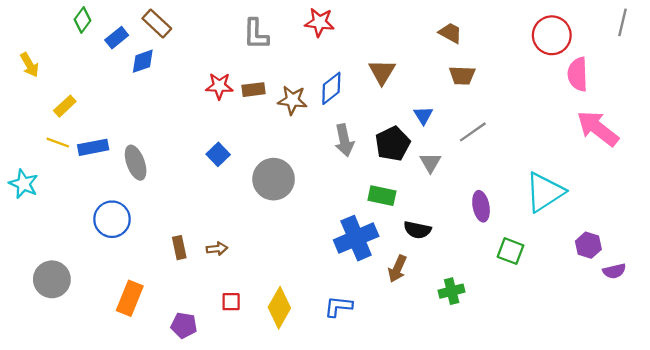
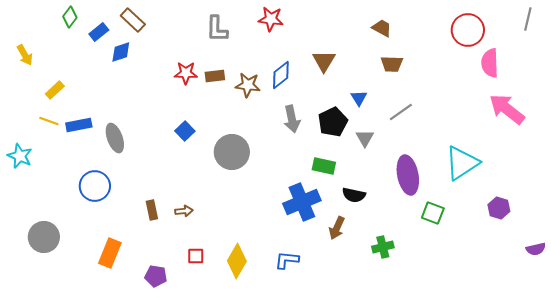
purple ellipse: (481, 206) -> (408, 175), size x1.5
purple semicircle: (614, 271) -> (536, 249), moved

